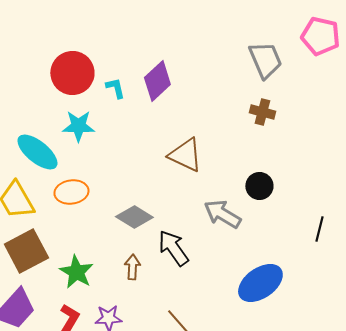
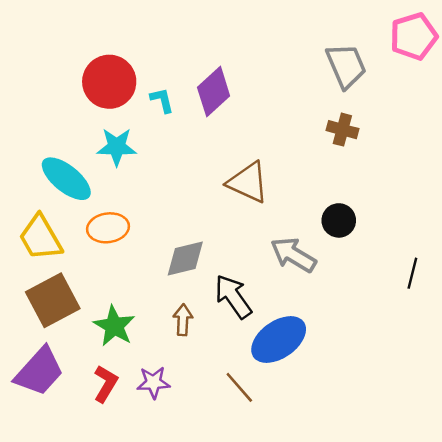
pink pentagon: (320, 36) -> (414, 36), turned -30
gray diamond: (134, 217) -> (185, 258), turned -45
blue ellipse: (260, 283) -> (279, 339), moved

